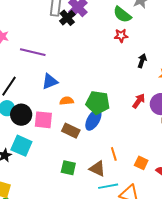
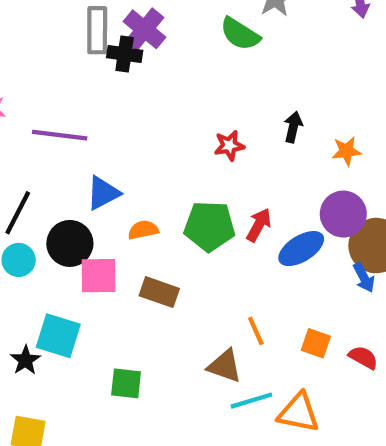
black cross: (67, 18) -> (125, 54), turned -35
red star: (121, 36) -> (229, 145), moved
red arrow: (139, 101) -> (259, 225), moved
black circle: (21, 115) -> (70, 243), moved
blue ellipse: (93, 120) -> (301, 249), moved, turned 35
green square: (68, 168) -> (126, 383), moved

